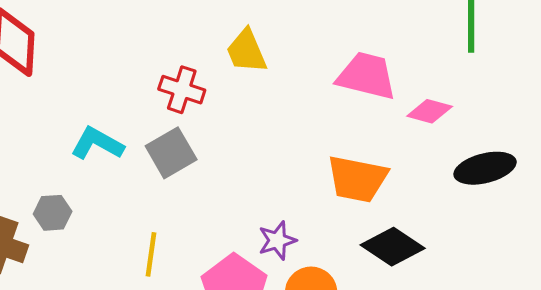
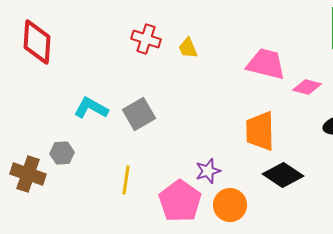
yellow trapezoid: (246, 51) -> (188, 48), size x0.7
red cross: (182, 90) -> (146, 39), moved
orange trapezoid: (357, 179) -> (260, 131), turned 78

